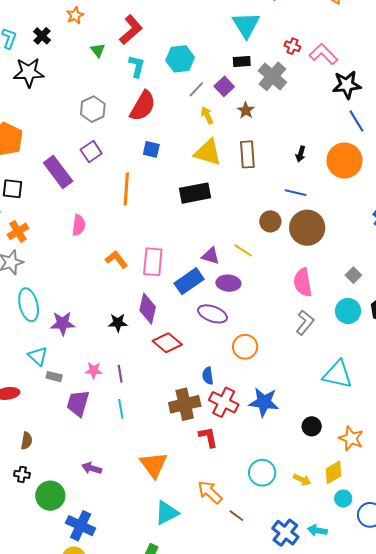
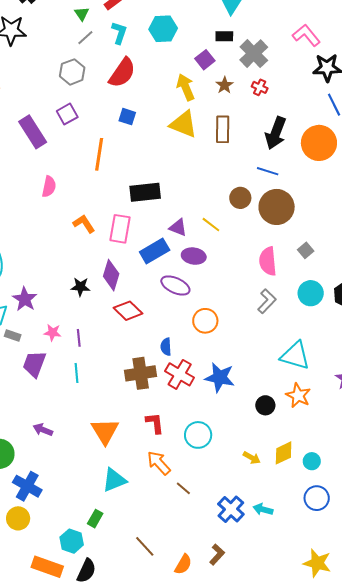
red cross: (292, 46) -> (260, 87), moved
gray line: (196, 89) -> (85, 38), moved
yellow arrow: (207, 115) -> (186, 87), size x1.5
black arrow: (301, 154) -> (276, 133), size x2.0
black rectangle: (195, 193) -> (145, 192), moved
gray square: (353, 275) -> (306, 250), moved
purple star: (63, 323) -> (25, 299), moved, turned 30
red L-shape: (208, 437) -> (155, 423), moved
orange star: (351, 438) -> (298, 396), moved
cyan circle: (262, 473) -> (198, 435), moved
cyan circle: (343, 499) -> (312, 461), moved

